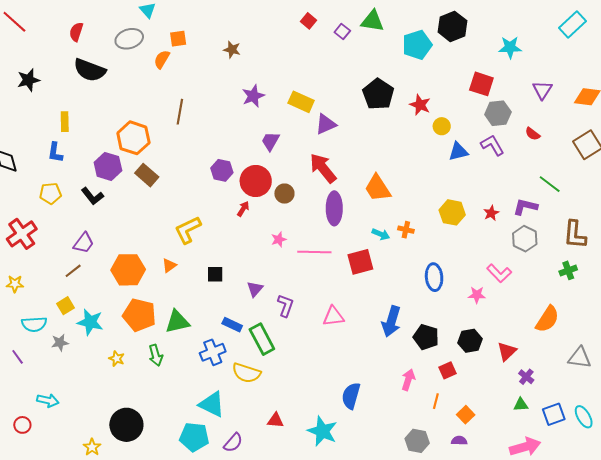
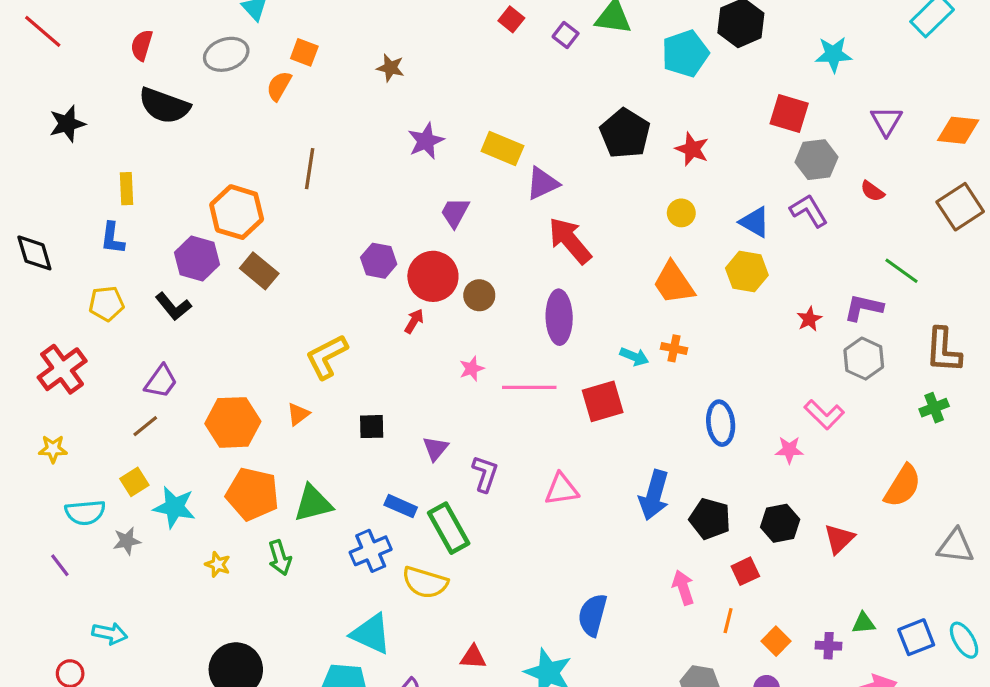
orange square: (178, 39) -> (304, 52), turned 30
yellow circle: (442, 126) -> (681, 213), moved
blue triangle: (458, 152) -> (755, 222), turned 45
red arrow: (323, 168) -> (570, 241), moved
orange trapezoid: (378, 188) -> (674, 283), moved
yellow hexagon: (452, 212) -> (747, 272), moved
purple cross: (526, 377) -> (829, 646), moved, turned -35
pink arrow: (408, 380) -> (683, 587), turned -35

